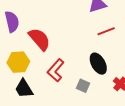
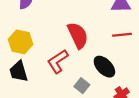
red semicircle: (40, 39) -> (78, 35), moved
black ellipse: (98, 64) -> (104, 67), turned -30

